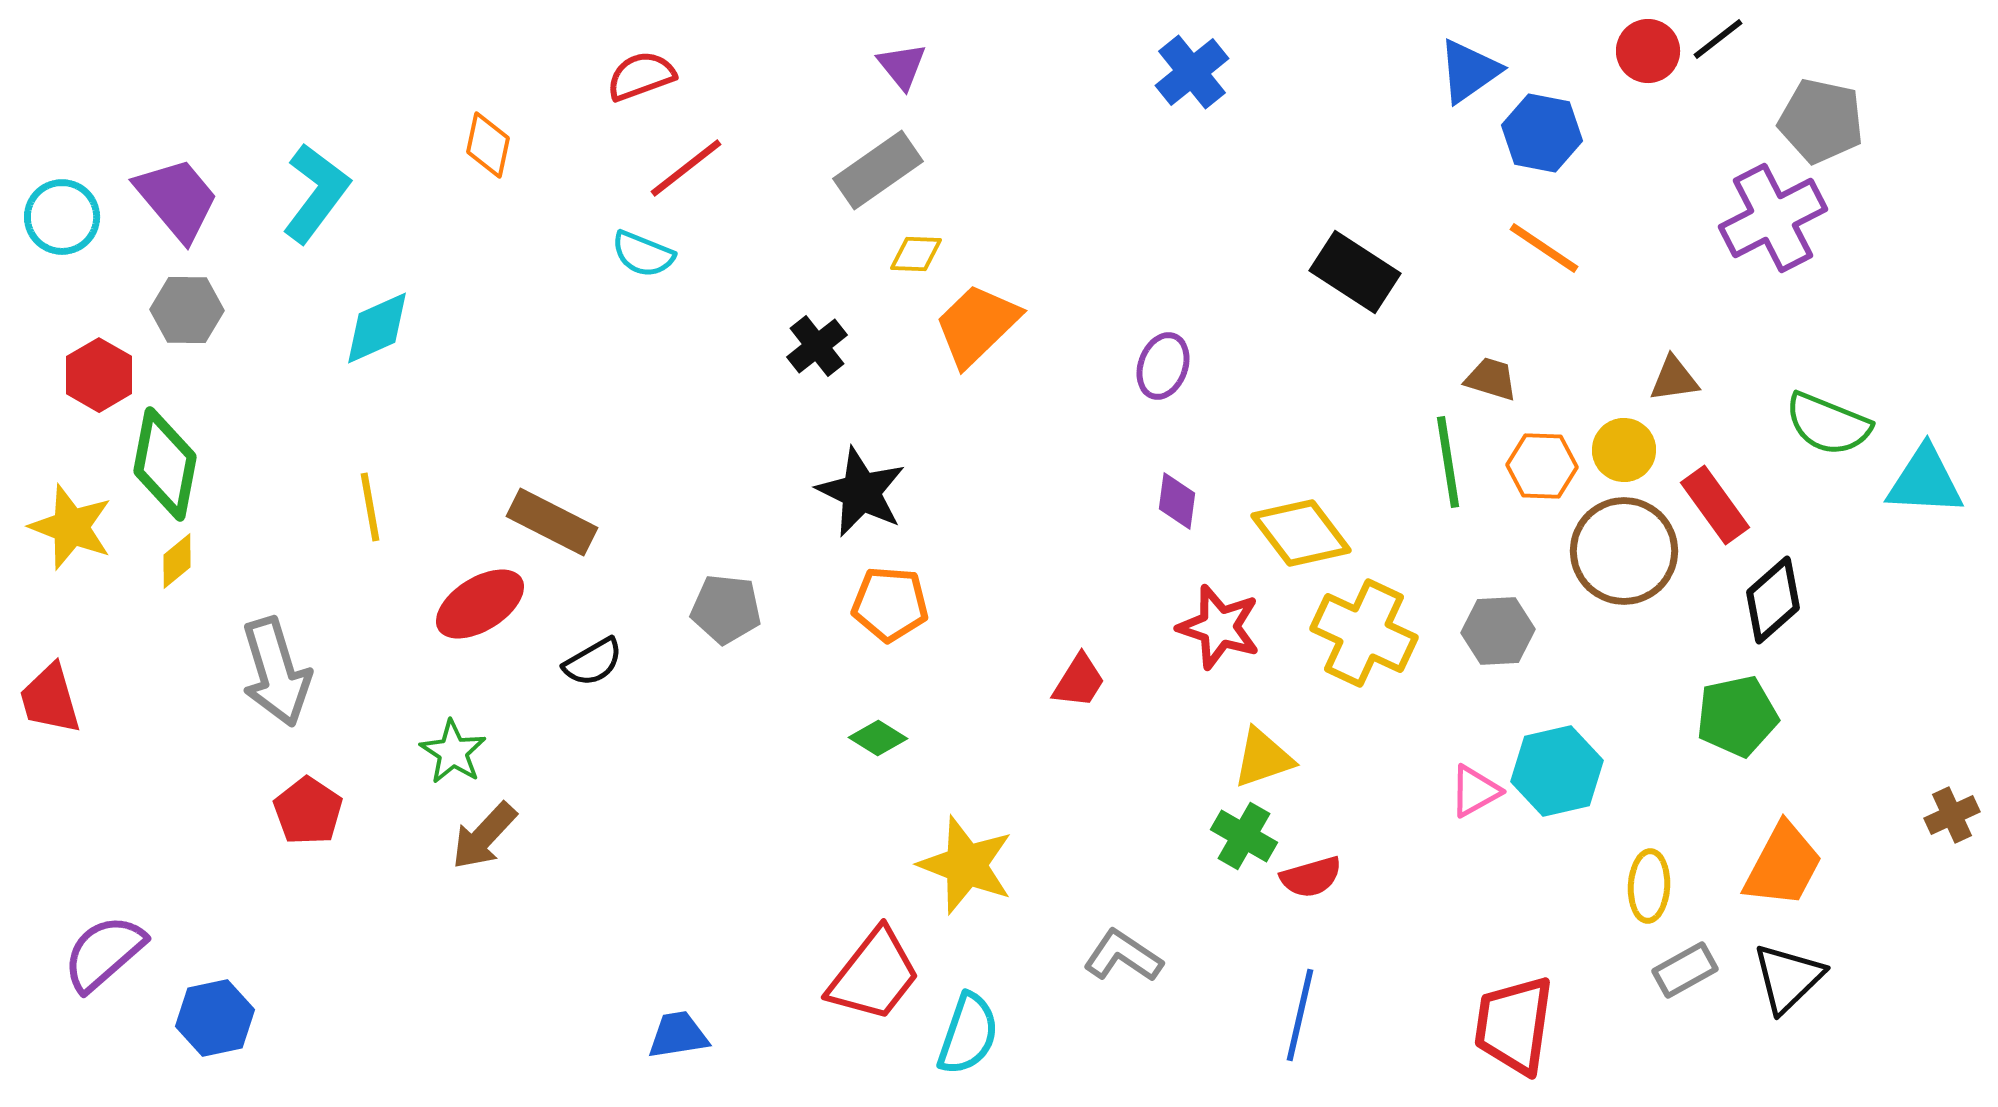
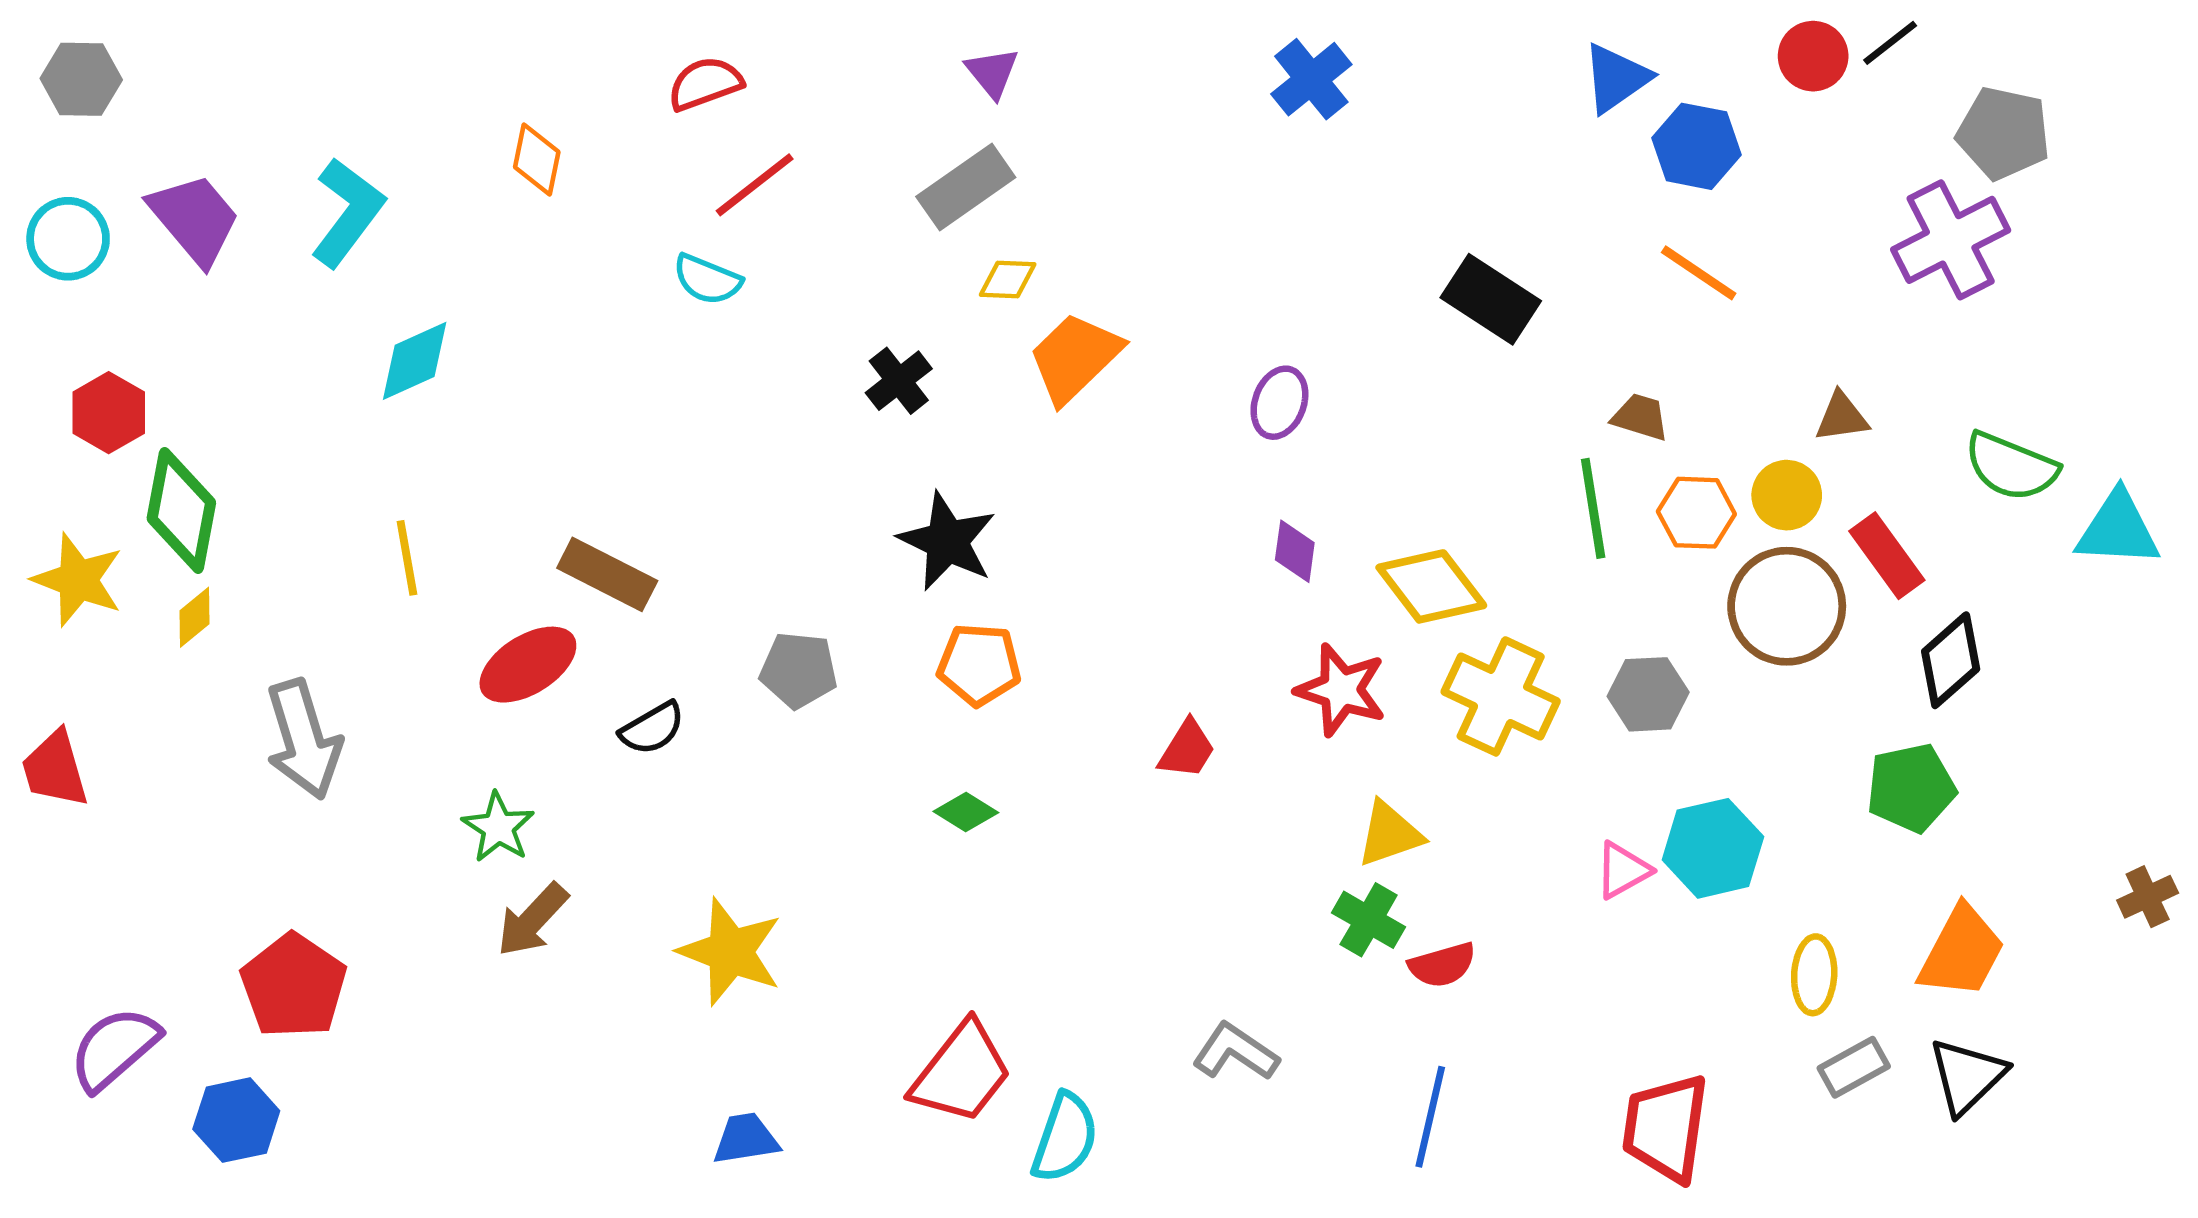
gray hexagon: (187, 310) -> (81, 79), moved
red pentagon: (308, 811) -> (294, 986), moved, size x1.4
yellow star: (966, 865) -> (730, 952), moved

